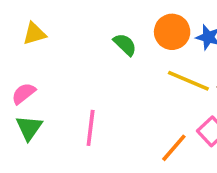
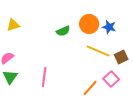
green semicircle: (125, 45) -> (63, 31), turned 112

